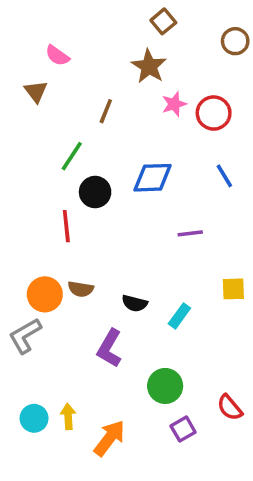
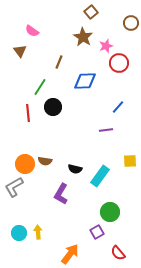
pink star: (174, 104) -> (106, 46), moved
blue line: (224, 176) -> (118, 107), moved, turned 72
blue diamond: (153, 178) -> (85, 81), moved
red line: (66, 226) -> (28, 113), moved
cyan rectangle: (179, 316) -> (100, 176), size x1.5
green circle: (165, 386) -> (110, 212), moved
red semicircle: (230, 408) -> (118, 253), moved
purple square: (183, 429) -> (97, 232), moved
orange arrow: (109, 438) -> (70, 254), moved

